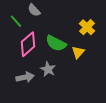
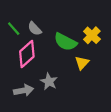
gray semicircle: (34, 10) -> (35, 29), moved
green semicircle: (56, 43) -> (65, 42), moved

